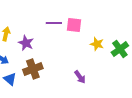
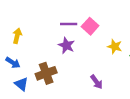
pink square: (74, 25) -> (90, 26), turned 35
purple star: (26, 43) -> (66, 45), moved

